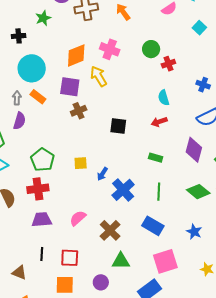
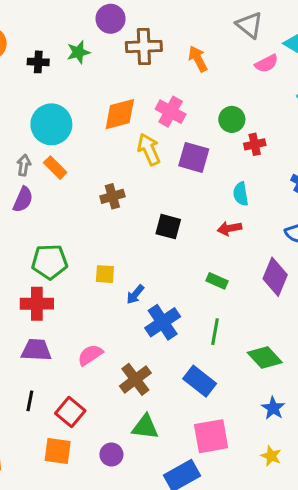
black cross: (19, 36) -> (38, 62), moved
purple square: (70, 87) -> (194, 157), moved
green pentagon: (43, 160) -> (50, 262), turned 30
green diamond: (198, 192) -> (265, 358), moved
blue star: (194, 232) -> (273, 408), moved
red square: (70, 258) -> (70, 412), turned 30

